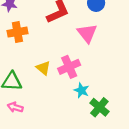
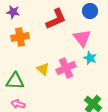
cyan star: (81, 90) -> (90, 58), moved

